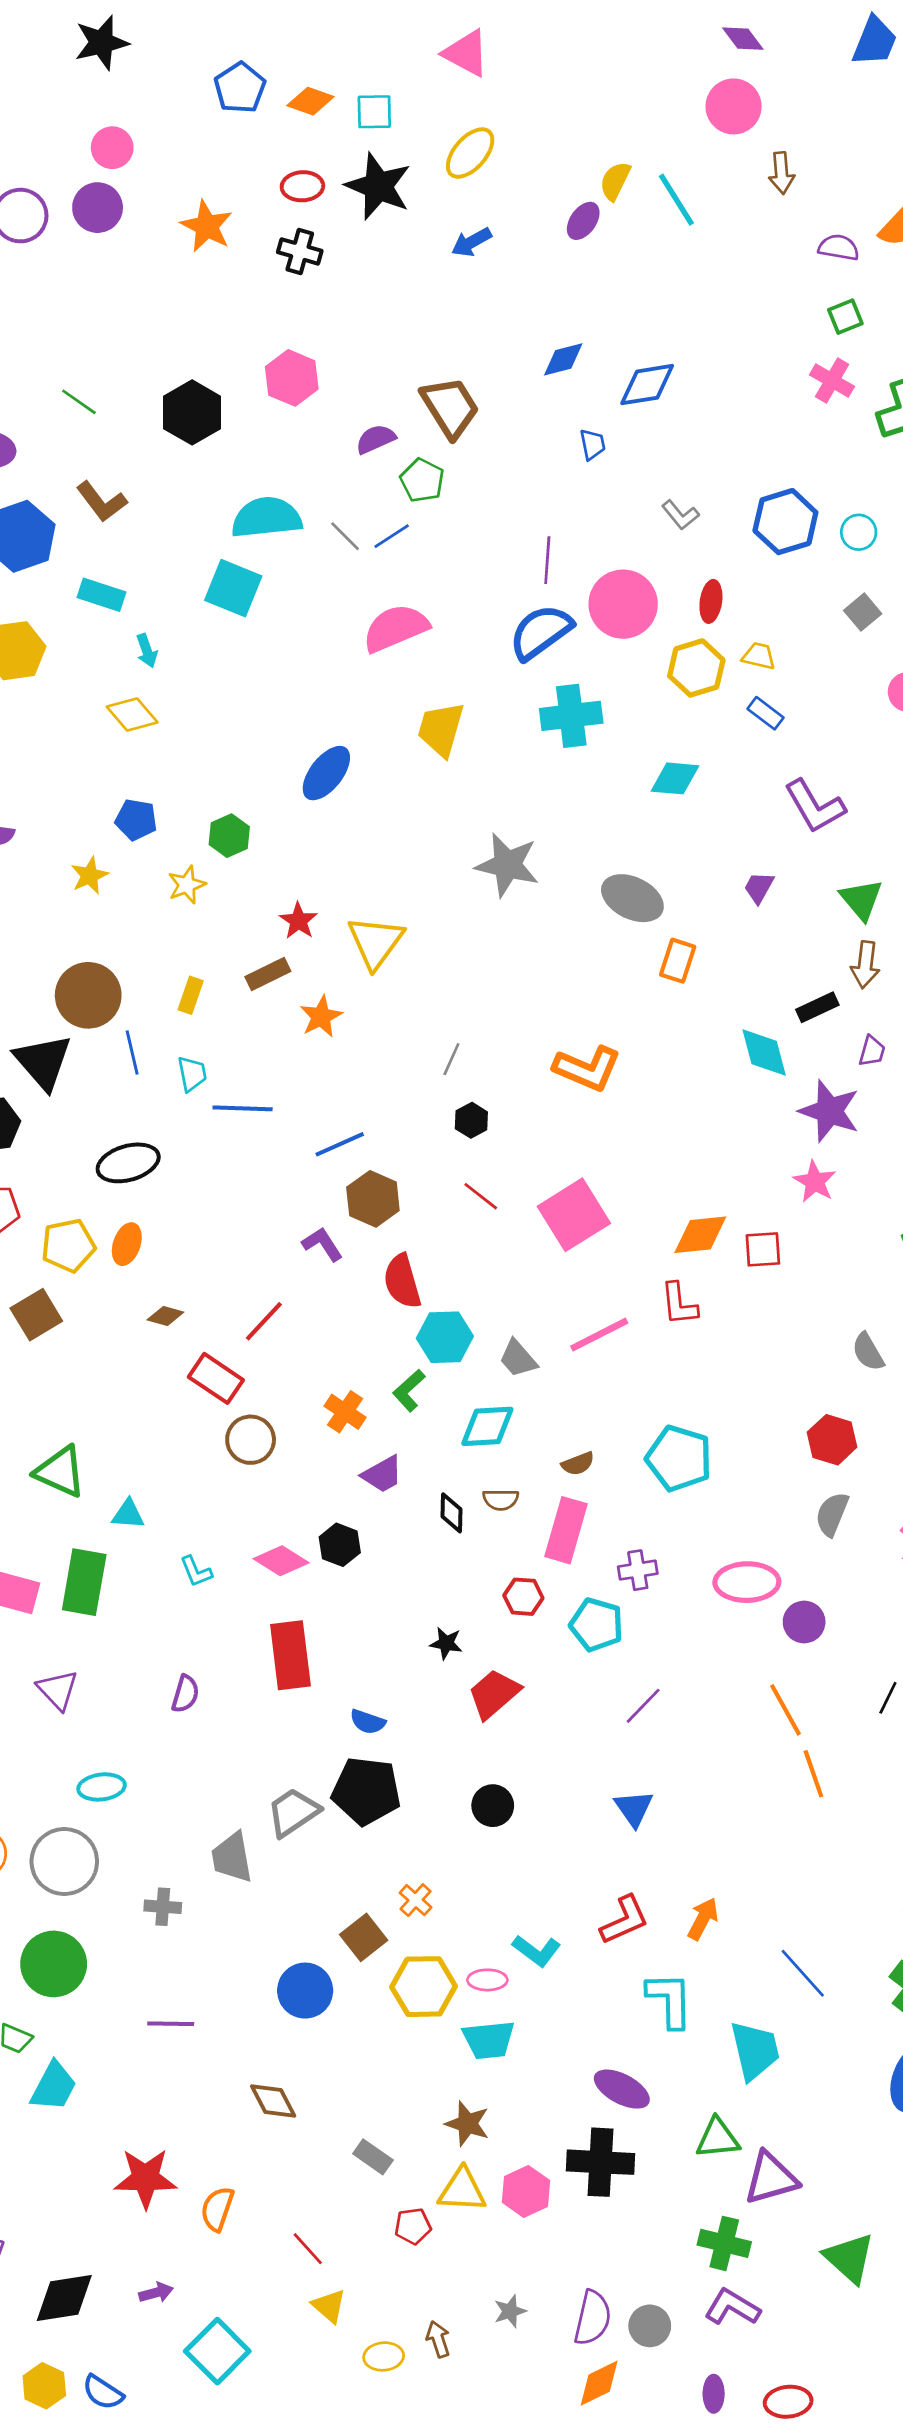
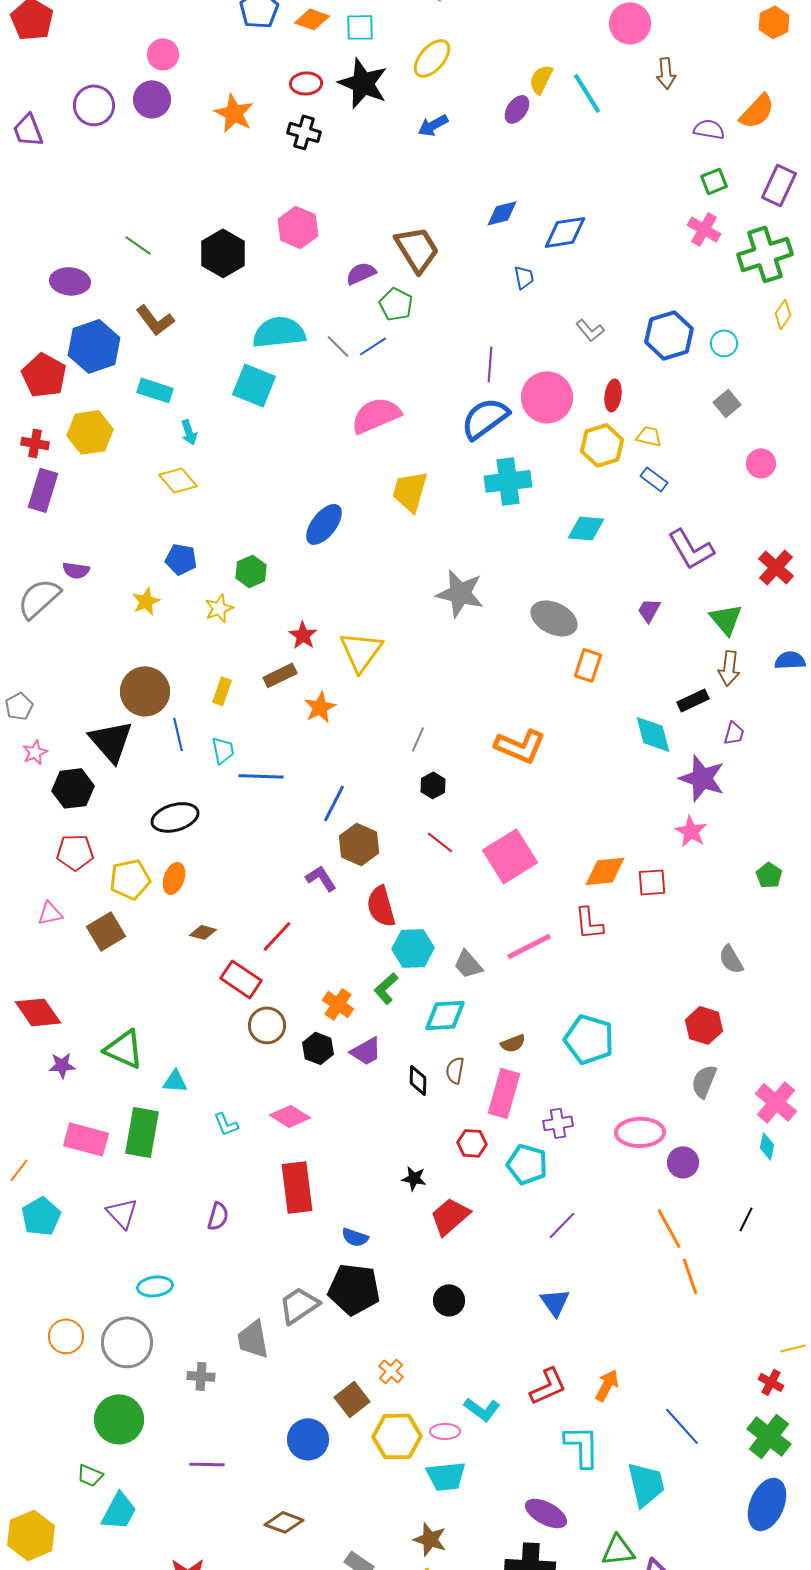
blue line: (340, 1144) -> (334, 803), turned -39
brown semicircle: (501, 1500) -> (455, 1070), turned 100
black hexagon: (340, 1545) -> (318, 1048), moved
brown diamond: (273, 2101) -> (284, 1522), turned -42

